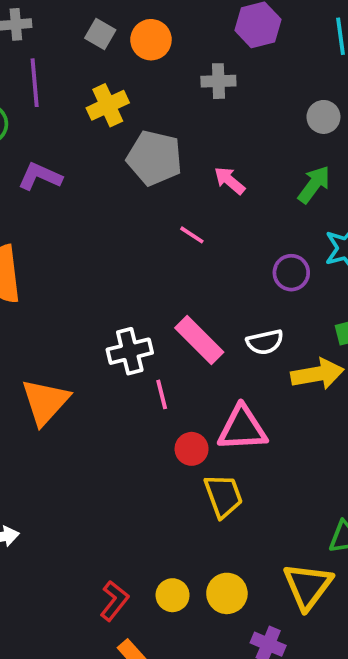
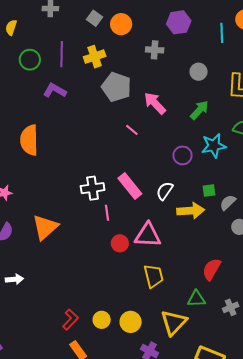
purple line: (35, 83) -> (62, 54), moved
gray circle: (323, 117) -> (199, 72), moved
pink arrow: (230, 181) -> (155, 103), size x1.4
white semicircle: (265, 342) -> (165, 191), turned 132
orange triangle: (45, 402) -> (45, 227), moved
yellow trapezoid: (223, 496) -> (154, 276), moved

